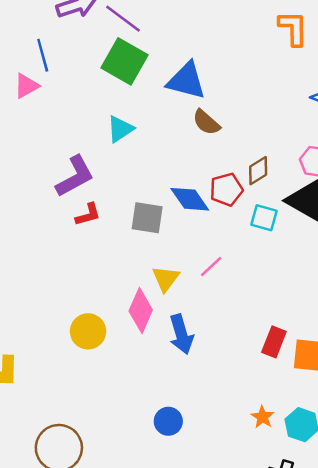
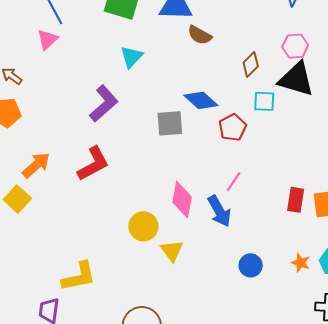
red pentagon: (226, 190) -> (233, 127), moved
red L-shape: (88, 215) -> (93, 164), moved, size x1.6
pink line: (211, 267) -> (234, 182), moved
yellow triangle: (166, 279) -> (172, 251), moved
blue circle: (168, 421) -> (251, 265), moved

